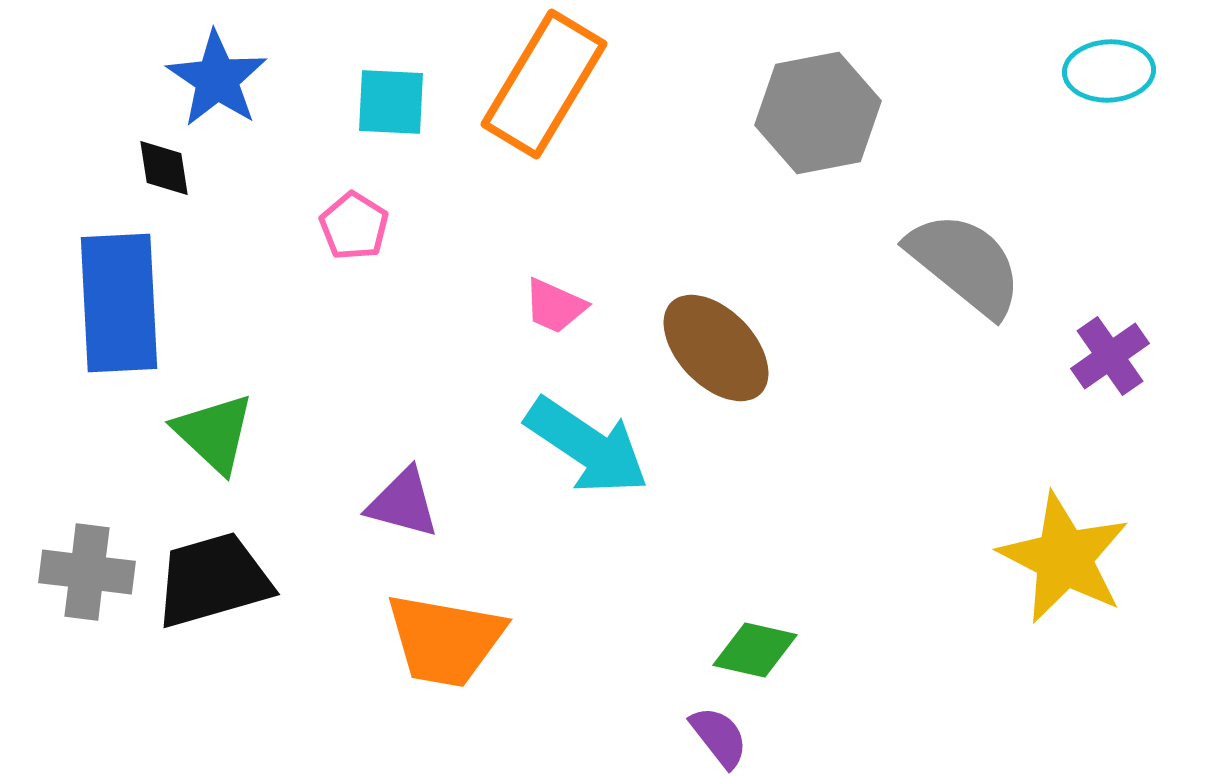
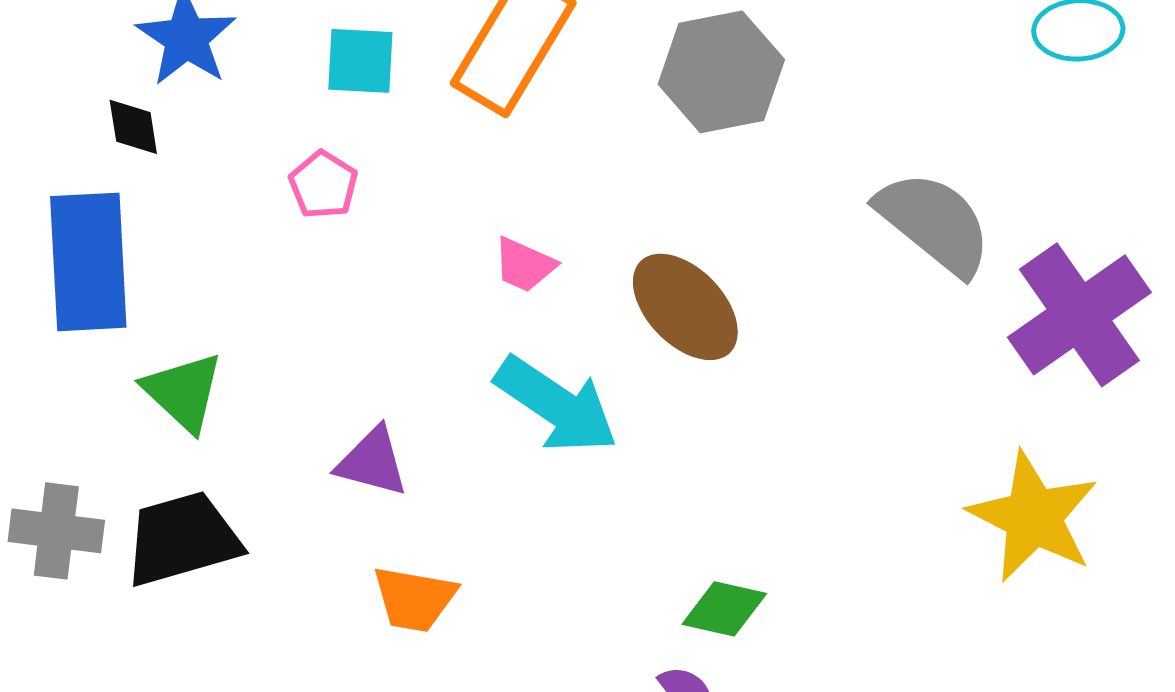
gray hexagon: (818, 113) -> (721, 72), moved
purple cross: (1110, 356) -> (1079, 315), size x1.8
orange trapezoid: (445, 640) -> (414, 599), size x0.7

